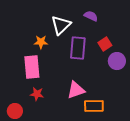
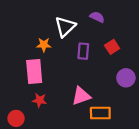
purple rectangle: (78, 48) -> (83, 51), size x0.7
purple circle: (117, 61) -> (126, 78), moved

